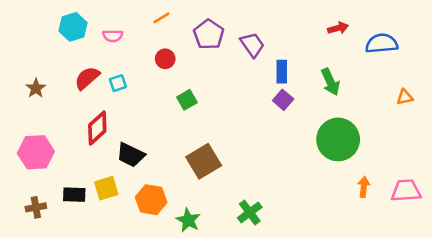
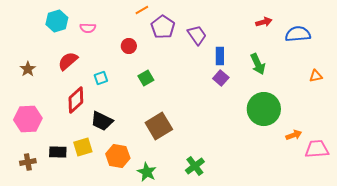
orange line: (161, 18) -> (142, 10), moved
cyan square: (118, 83) -> (101, 78), moved
orange arrow: (364, 187) -> (294, 135), moved, turned 63

